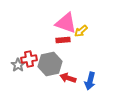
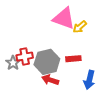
red rectangle: (63, 40) -> (73, 59), moved
red arrow: (68, 78) -> (50, 80), moved

